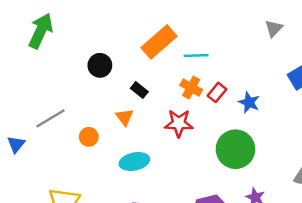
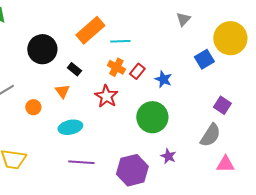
black circle: (100, 65) -> (42, 49), size x1.5
red star: (179, 123) -> (106, 96), turned 30

